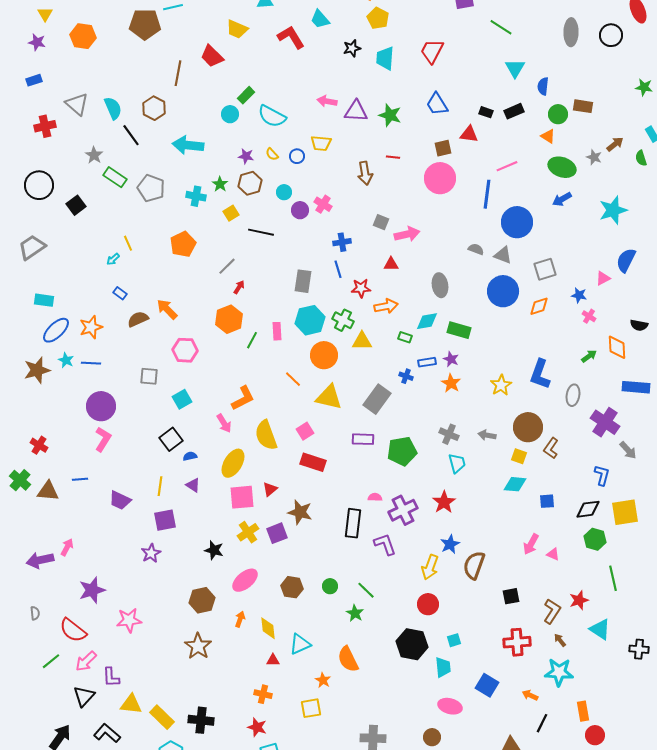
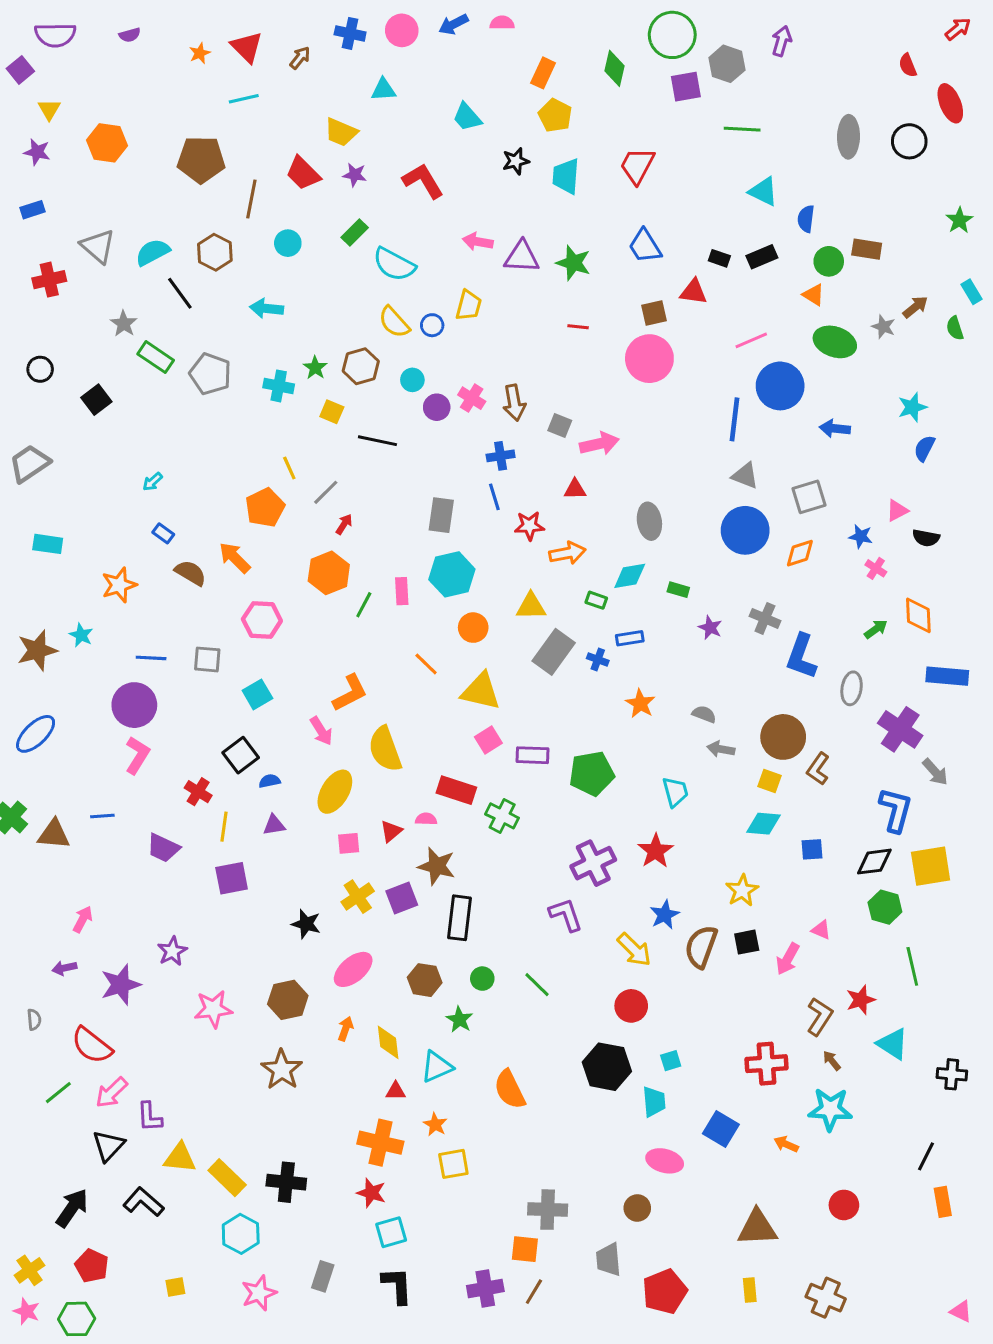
brown pentagon: (145, 24) -> (201, 160), moved
green line: (501, 27) -> (742, 129), turned -30
red L-shape: (291, 37) -> (423, 181), moved
cyan triangle: (515, 68) -> (763, 191), turned -35
green star: (644, 87) -> (959, 220), turned 30
cyan semicircle: (113, 108) -> (153, 252), turned -95
cyan circle: (230, 114) -> (288, 243), moved
yellow trapezoid: (321, 143) -> (469, 305), turned -80
cyan arrow: (188, 145) -> (267, 308), size x0.7
yellow semicircle: (272, 154) -> (394, 322), size x1.6
purple star: (246, 156) -> (355, 175), moved
brown arrow: (365, 173) -> (514, 403), moved
black circle: (39, 185) -> (40, 369), size x0.6
blue line: (487, 194) -> (735, 419), moved
blue arrow: (562, 199) -> (835, 429), moved, turned 36
cyan star: (613, 210) -> (912, 407), size x0.7
yellow square: (231, 213) -> (332, 412), turned -35
blue circle: (517, 222) -> (780, 386), moved
yellow line: (128, 243) -> (289, 468), moved
orange pentagon: (183, 244) -> (265, 508), moved
gray semicircle: (476, 249) -> (704, 714), moved
blue semicircle: (626, 260) -> (924, 448), moved, size x0.7
brown semicircle: (138, 319) -> (191, 573), turned 55
green cross: (343, 320) -> (502, 816), moved
black semicircle: (639, 325) -> (926, 538), moved
blue ellipse: (56, 330) -> (36, 734), moved
green rectangle: (459, 330) -> (678, 590), size x0.6
orange circle: (324, 355) -> (473, 628), size x0.7
purple star: (451, 359) -> (710, 628), moved
blue line: (91, 363) -> (151, 658), moved
orange star: (451, 383) -> (640, 704), moved
yellow star: (501, 385) -> (742, 890), moved
gray rectangle: (377, 399) -> (554, 652), moved
pink square: (305, 431) -> (488, 740), moved
gray cross: (449, 434) -> (765, 618), moved
red cross: (39, 445) -> (198, 792), moved
blue L-shape: (602, 475) -> (896, 810), size x1.4
purple triangle: (193, 485) -> (274, 825), turned -42
pink square: (242, 497) -> (349, 843), size x0.6
pink semicircle: (375, 497) -> (426, 819), moved
black rectangle: (353, 523) -> (460, 918), moved
pink arrow: (531, 544) -> (788, 959), moved
purple star: (151, 553) -> (172, 951), moved
purple arrow: (40, 560) -> (64, 968), moved, size x0.6
yellow arrow: (430, 567) -> (634, 950), turned -65
black square: (511, 596) -> (747, 942), moved
green star: (355, 613) -> (460, 1020), moved
pink star: (129, 620) -> (213, 1009), moved
orange star: (323, 680) -> (435, 1124), moved
orange cross: (263, 694) -> (380, 1143), size x1.6
orange rectangle: (583, 711) -> (943, 1202), moved
black line: (542, 723) -> (926, 1156), moved
red circle: (595, 735) -> (844, 1205), moved

